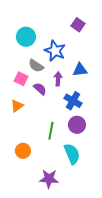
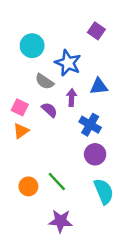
pink square: (21, 79) -> (20, 107), moved
green line: (51, 131) -> (57, 181), moved, turned -54
cyan semicircle: (72, 154) -> (104, 191), moved

